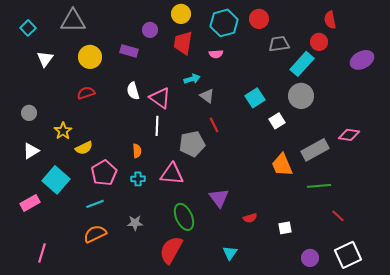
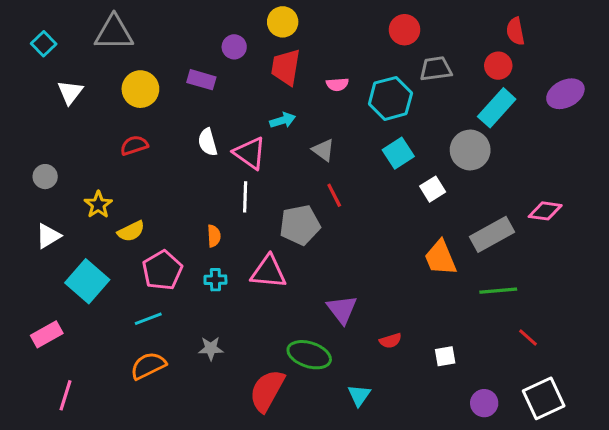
cyan hexagon: (224, 23) -> (390, 98), moved
cyan rectangle: (302, 64) -> (497, 108), moved
cyan arrow: (192, 79) -> (283, 120), moved
pink rectangle: (30, 203) -> (47, 334), moved
green ellipse: (184, 217) -> (309, 355), moved, turned -48

